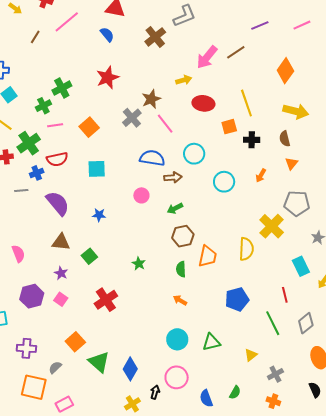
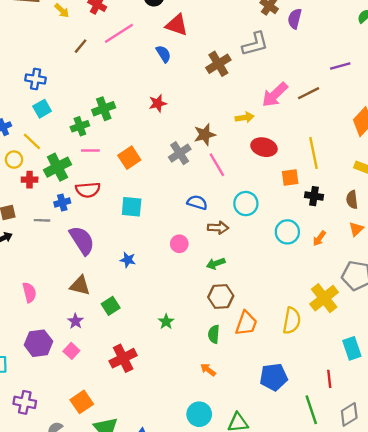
red star: (108, 78) -> (158, 103), size x0.7
blue semicircle: (152, 158) -> (197, 202), size x0.7
cyan circle: (224, 182) -> (287, 232), moved

